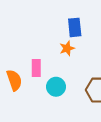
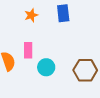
orange star: (67, 48) -> (31, 15), moved

